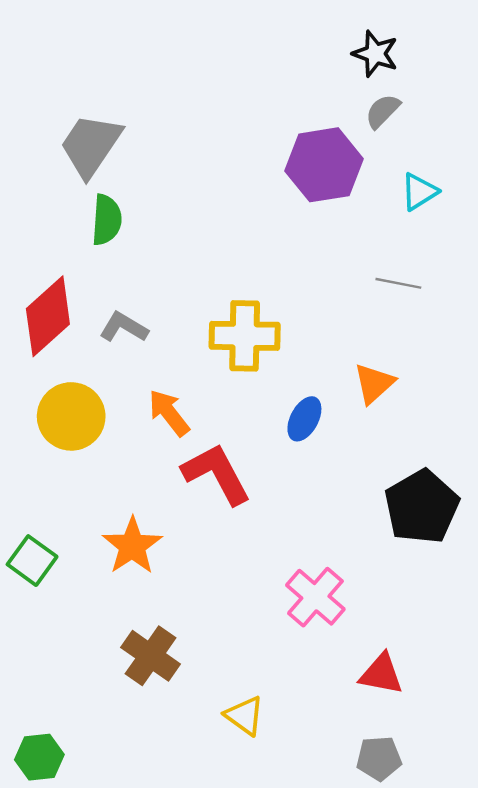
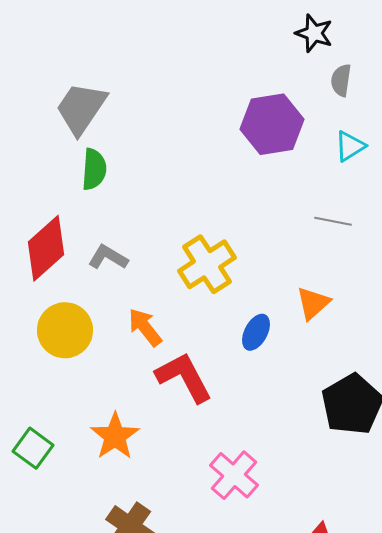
gray semicircle: (383, 111) -> (341, 80), moved, turned -36
yellow cross: (245, 336) -> (207, 264), turned -34
pink cross: (315, 597) -> (234, 475), moved

